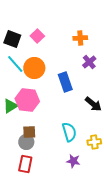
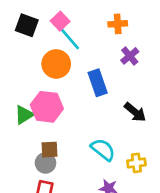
cyan line: (15, 64) -> (70, 39), moved
cyan semicircle: (69, 132) -> (103, 150), turned -36

